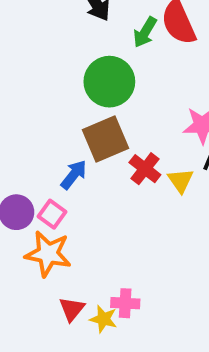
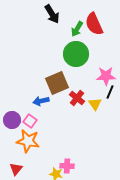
green circle: (109, 82) -> (76, 54), moved
blue arrow: (74, 175) -> (41, 101), turned -140
red triangle: (72, 309) -> (16, 169), moved

